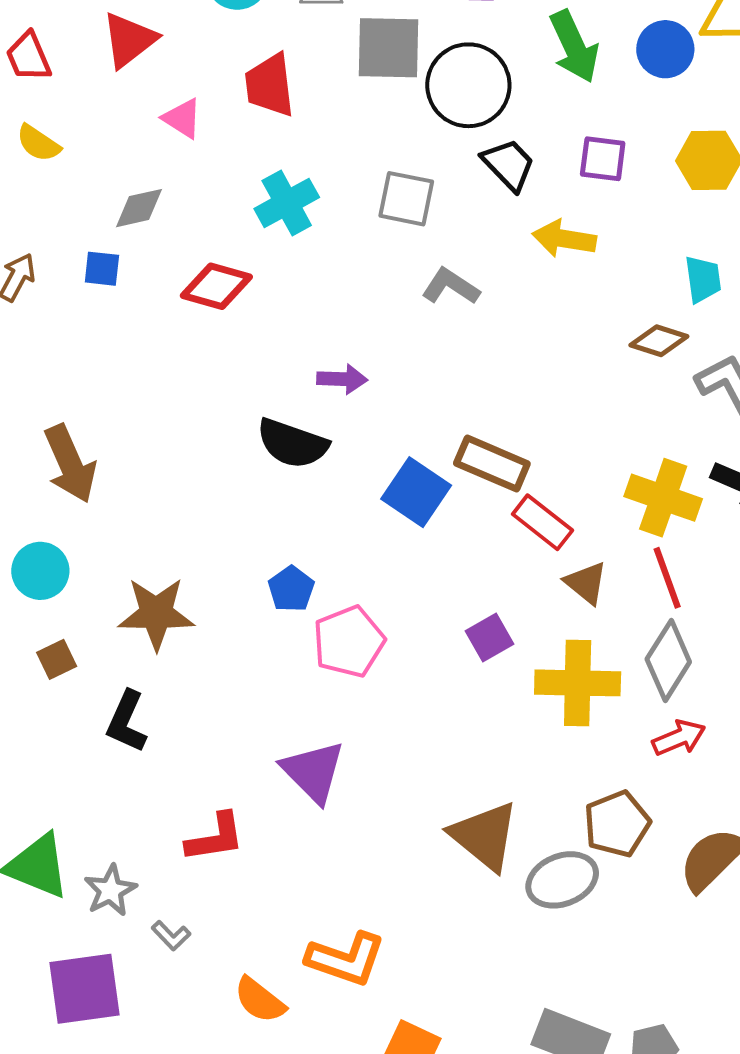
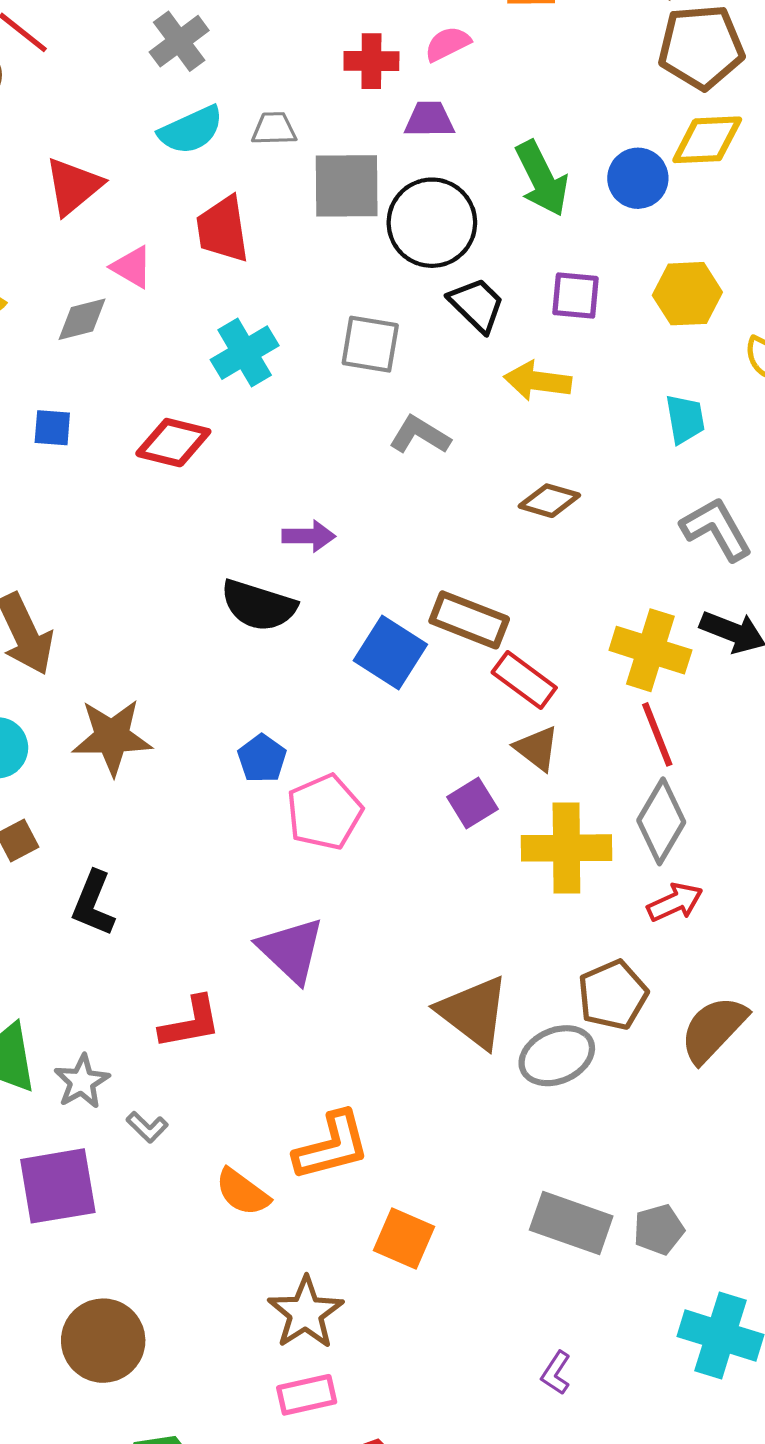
gray diamond: (139, 208) -> (82, 319), moved
brown diamond: (659, 341) -> (549, 501), moved
brown triangle: (586, 583) -> (537, 748), moved
brown star: (156, 614) -> (112, 737), moved
orange L-shape: (346, 959) -> (332, 1146), turned -32

